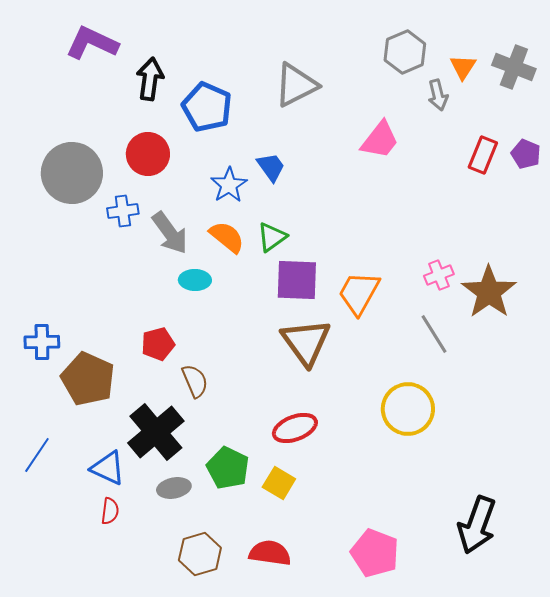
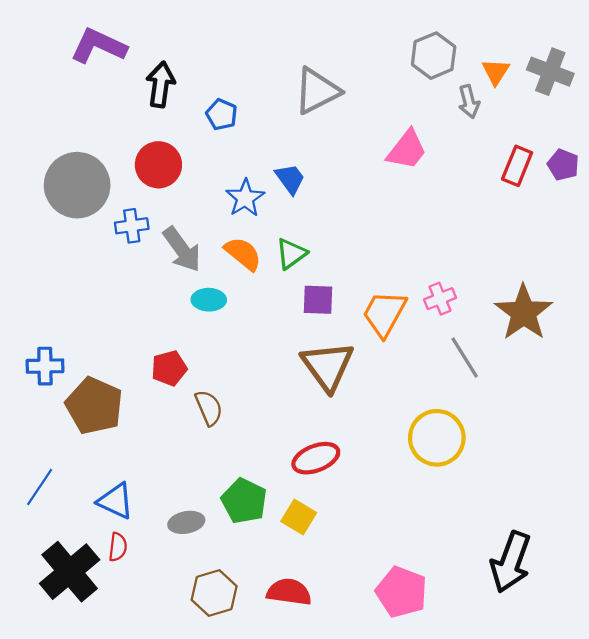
blue pentagon: (207, 107) -> (222, 114), size x0.6
pink cross: (439, 275) -> (440, 299), moved
purple square: (297, 280) -> (318, 300), size x0.7
black cross: (156, 432) -> (70, 572), moved

